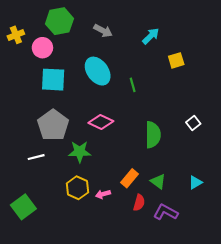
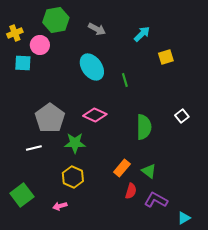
cyan square: (53, 80) -> (23, 63), moved, size x0.7
cyan triangle: (195, 182) -> (184, 218), moved
pink arrow: (103, 194) -> (60, 206), moved

